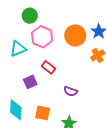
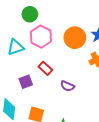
purple semicircle: (71, 91) -> (67, 86), moved

